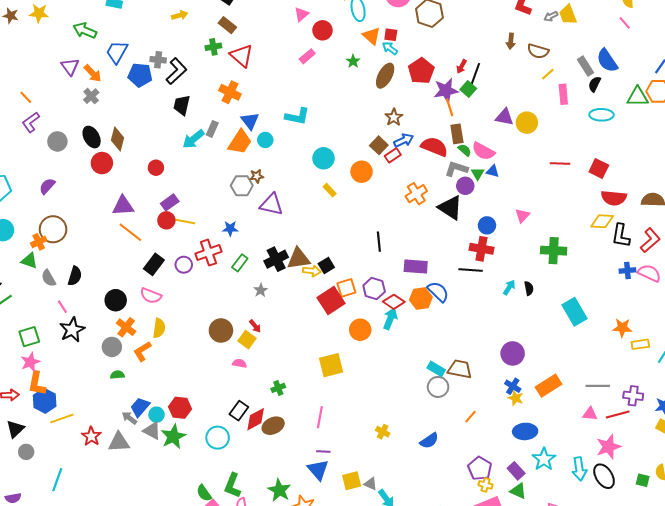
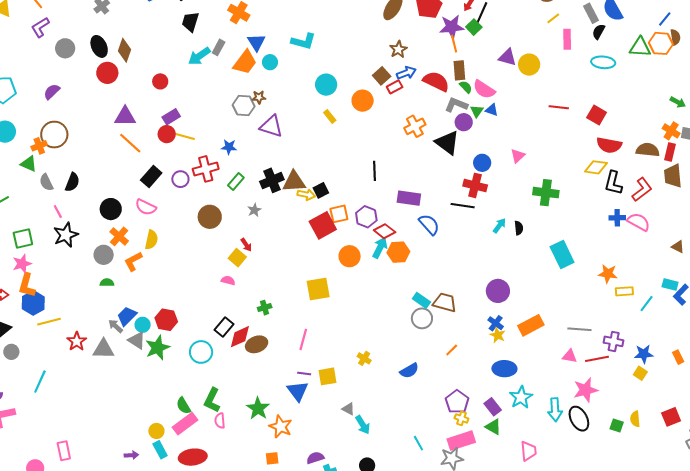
orange hexagon: (421, 298) -> (398, 252), moved
brown circle: (221, 330) -> (210, 217), moved
yellow square: (352, 481) -> (328, 376), moved

